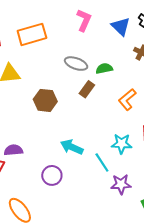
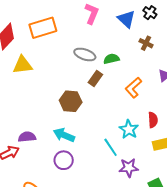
brown hexagon: (45, 100) -> (71, 101), moved
cyan star: (122, 144) -> (129, 129), turned 30
cyan arrow: (72, 147) -> (64, 135), moved

